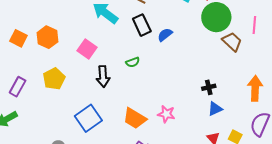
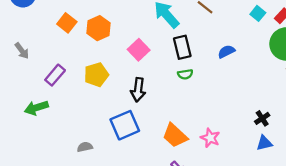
black rectangle: (142, 25) -> (182, 47), moved
black arrow: (103, 76) -> (138, 90), moved
black cross: (209, 87) -> (262, 118), turned -32

